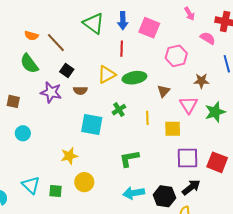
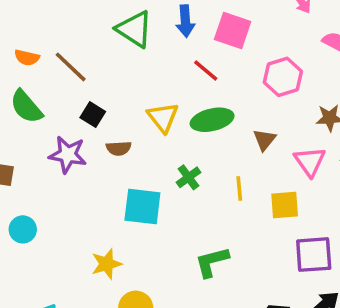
red line: (122, 49) -> (206, 71), moved, turned -49
yellow triangle: (107, 75) -> (163, 117), turned -36

